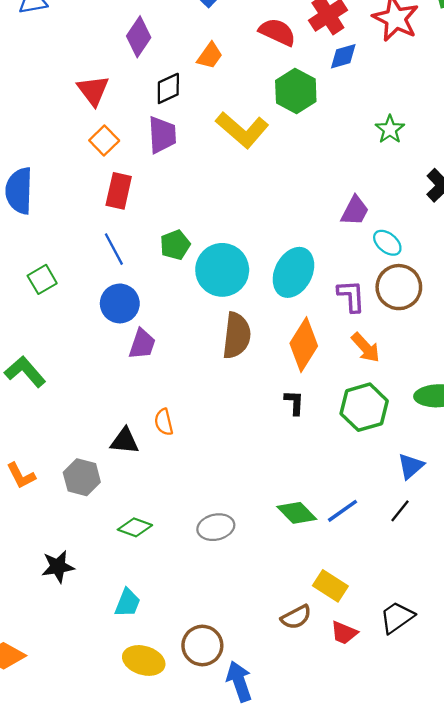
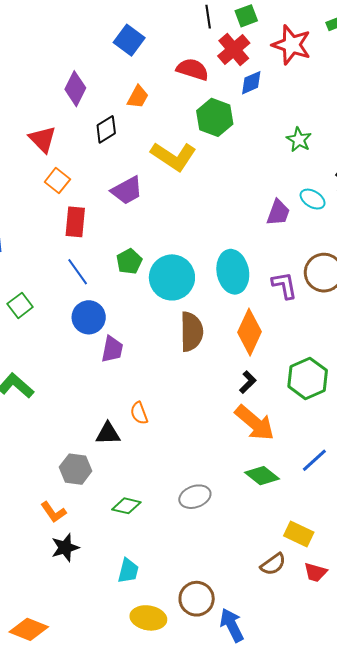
purple trapezoid: (162, 135) -> (127, 190), moved, turned 72
cyan ellipse: (387, 243) -> (313, 199), moved
cyan ellipse: (293, 272) -> (233, 272), turned -30
orange arrow: (366, 348) -> (255, 423), moved, size x1.5
black L-shape: (294, 402) -> (248, 382), turned 50
orange L-shape: (21, 476) -> (53, 512), moved
blue line: (343, 511) -> (314, 460), moved

